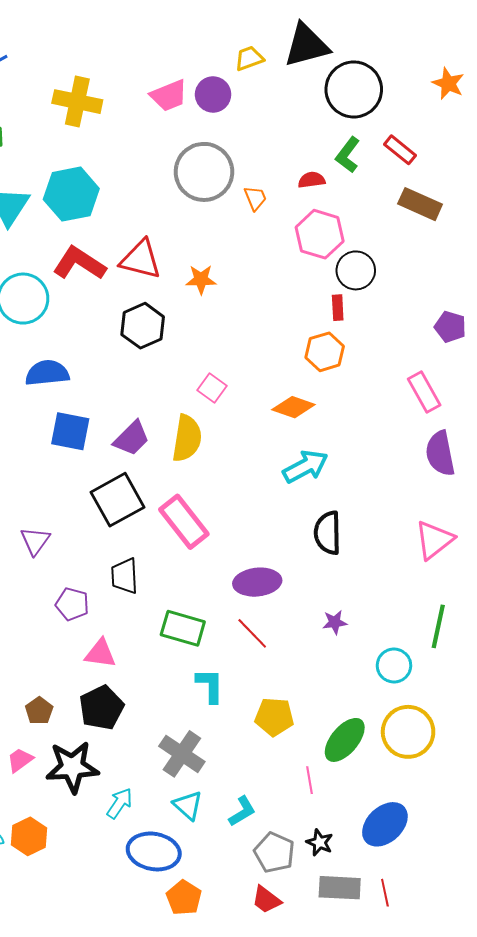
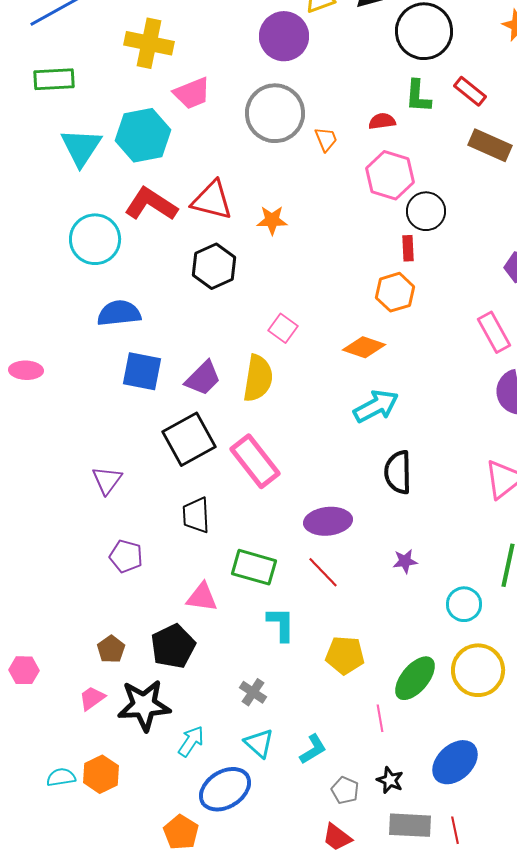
purple circle: (213, 94) -> (284, 36), size x1.4
pink trapezoid: (169, 96) -> (192, 93), moved
green L-shape: (348, 155) -> (418, 96), turned -33
purple pentagon: (72, 604) -> (126, 556), moved
pink triangle: (100, 653) -> (202, 597), moved
gray cross: (182, 754) -> (253, 692), size x0.6
blue ellipse: (154, 851) -> (225, 789), turned -42
gray pentagon: (274, 852) -> (345, 790), size x0.7
orange pentagon: (184, 898) -> (181, 832), moved

